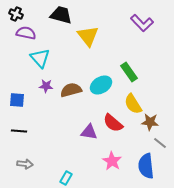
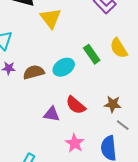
yellow semicircle: (133, 104) -> (119, 48), moved

